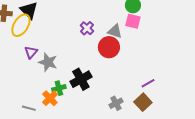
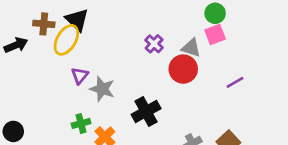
pink square: (133, 21) -> (215, 35), turned -35
purple line: (148, 83) -> (235, 82), moved
green cross: (59, 88) -> (81, 123), moved

